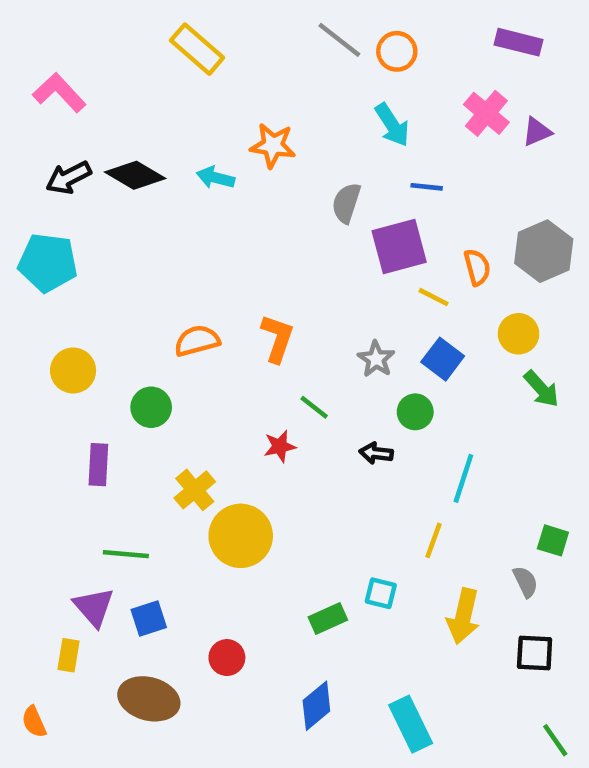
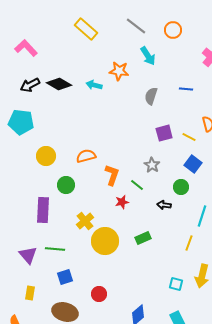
gray line: (339, 40) -> (136, 26), moved
cyan arrow: (392, 125) -> (148, 56), moved
purple square: (399, 247) -> (164, 133), moved, size x0.7
orange L-shape: (277, 338) -> (112, 175), moved
gray star: (376, 359) -> (152, 165), moved
yellow circle: (73, 371) -> (46, 156), moved
purple rectangle: (98, 465) -> (43, 210), size x1.4
cyan square: (381, 593) -> (176, 284), moved
purple triangle: (94, 607) -> (28, 255), moved
green rectangle: (328, 619) -> (143, 238), moved

